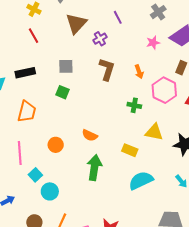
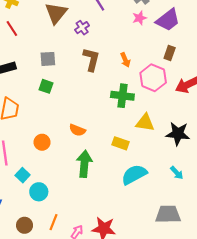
pink star: (153, 43) -> (139, 18), moved
green cross: (134, 105) -> (122, 96), size x1.5

